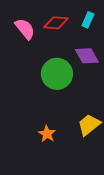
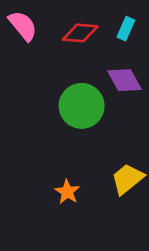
pink semicircle: (25, 29) -> (23, 26), moved

